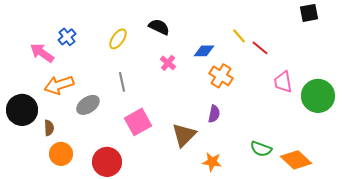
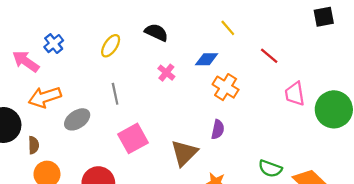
yellow line: (239, 36) -> (228, 28), moved

